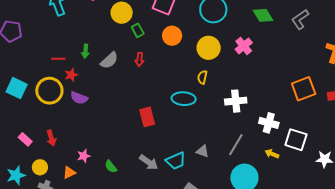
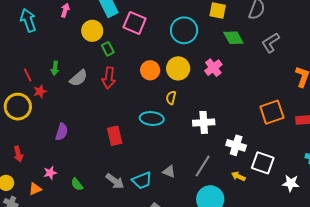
orange circle: (172, 36) -> (150, 70), moved
red line: (58, 59) -> (28, 75), turned 64
red arrow: (140, 59) -> (109, 78), size x1.5
purple semicircle: (79, 98) -> (62, 132), moved, turned -96

